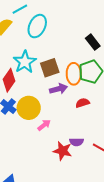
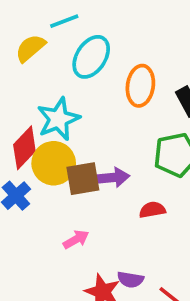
brown square: (50, 68) -> (83, 179), moved
orange ellipse: (74, 74) -> (140, 86), moved
yellow circle: (29, 108) -> (54, 163), moved

